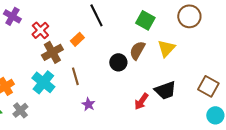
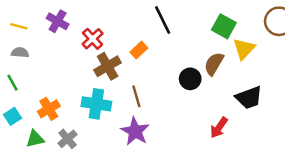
yellow triangle: (166, 48) -> (244, 49), moved
cyan cross: (43, 82) -> (96, 104), turned -30
black trapezoid: (165, 90) -> (249, 98), moved
purple star: (88, 104) -> (135, 131), moved, size x1.6

